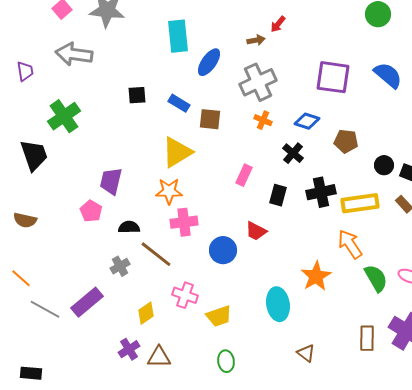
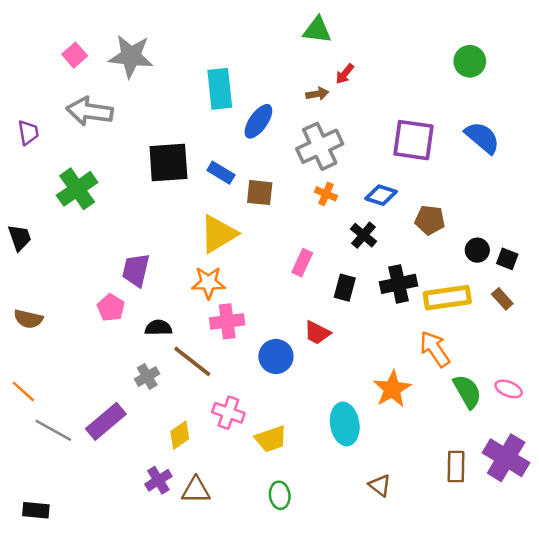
black square: (137, 95) -> (168, 163), size x1.8
black trapezoid: (34, 155) -> (20, 238), moved, size x0.7

